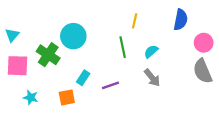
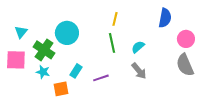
yellow line: (135, 21) -> (115, 19), moved
cyan triangle: (12, 35) -> (21, 32), moved
cyan star: (31, 97) -> (43, 72), moved

